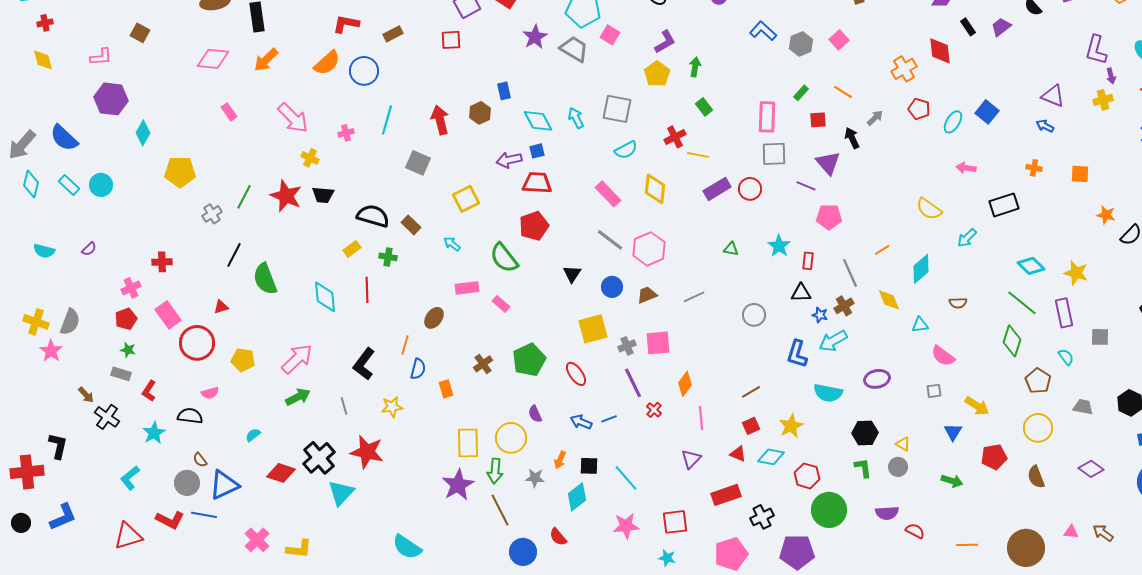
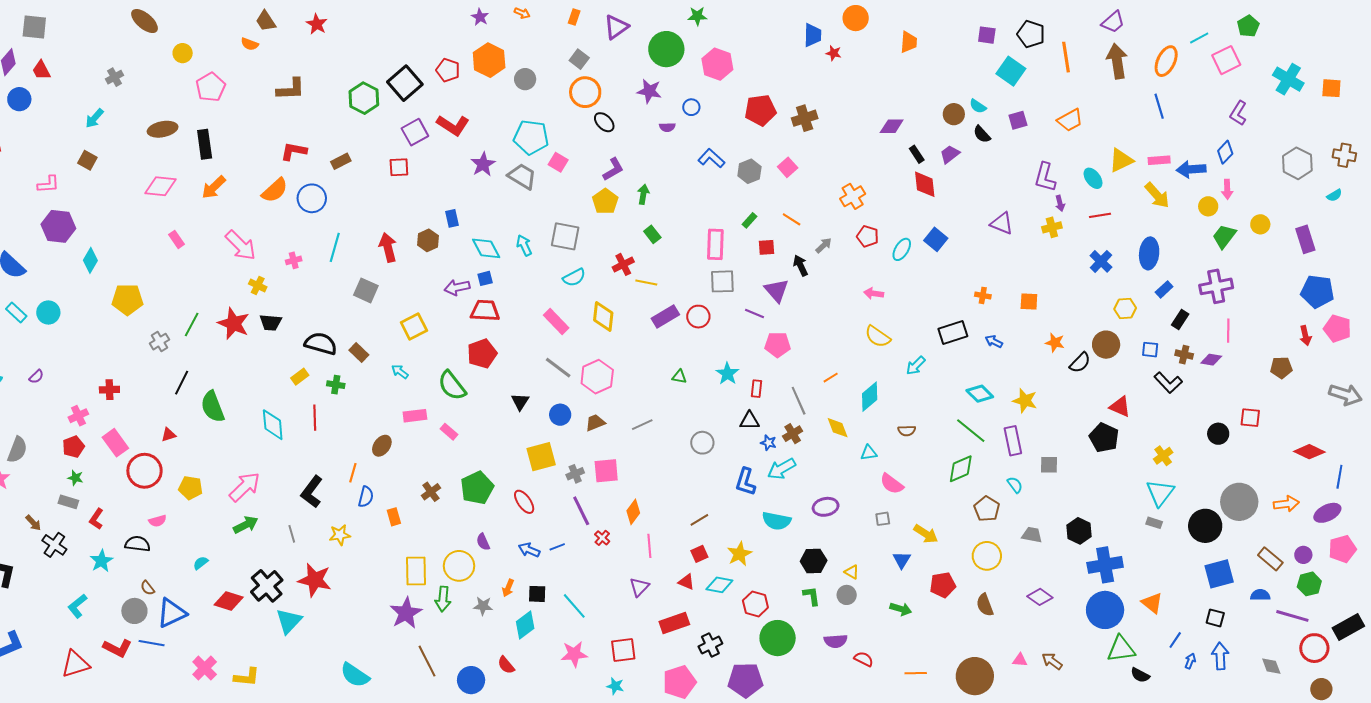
red diamond: (940, 51) -> (925, 184), moved
blue arrow: (1045, 126) -> (994, 342), moved
pink arrow: (966, 168) -> (874, 293), moved
green diamond: (1012, 341) -> (961, 469), turned 48
brown line: (500, 510) -> (427, 661), moved

